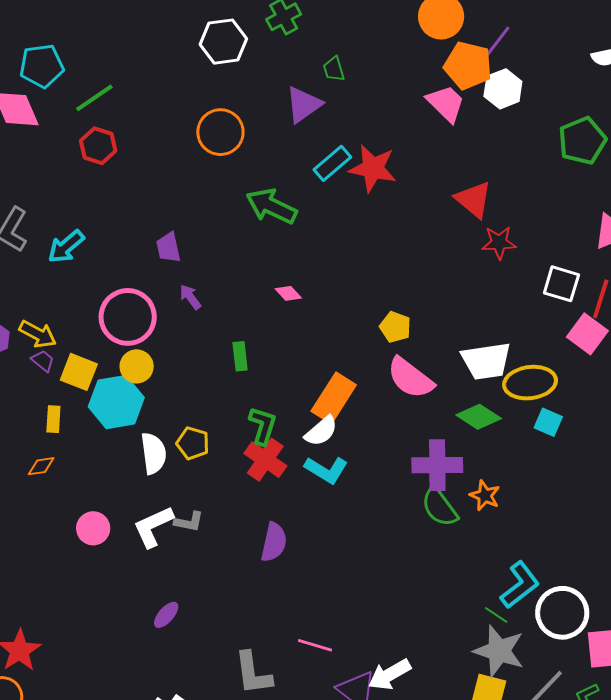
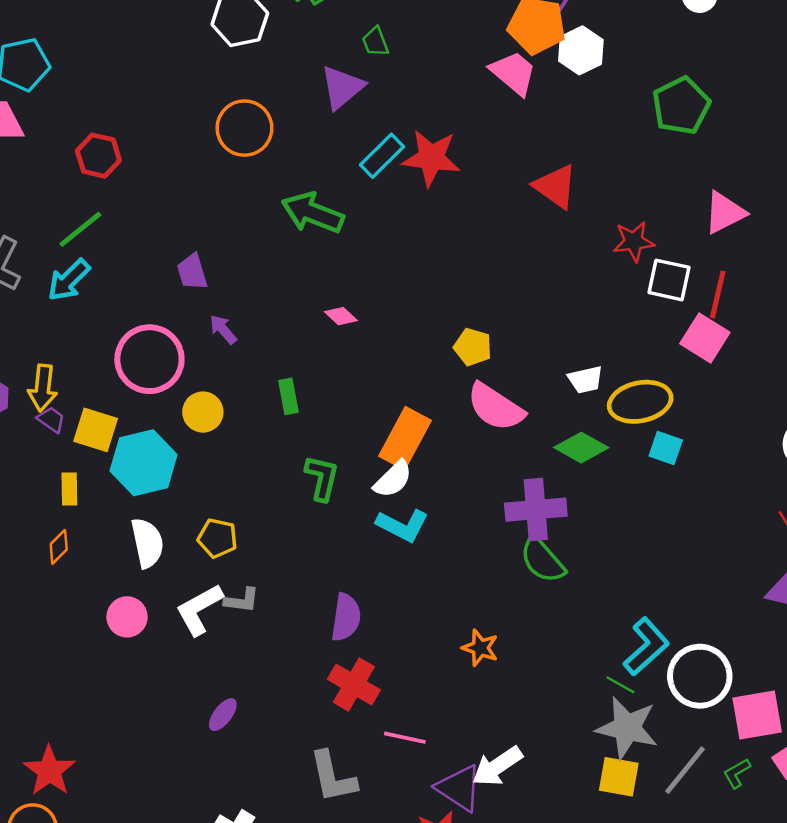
green line: (94, 98) -> (80, 229), moved
red star: (499, 243) -> (634, 241), moved
yellow arrow: (38, 334) -> (43, 388), turned 72
white trapezoid: (486, 361) -> (585, 380), size x0.6
yellow circle: (137, 366) -> (203, 412), moved
yellow pentagon: (193, 443) -> (218, 538), moved
white semicircle: (153, 453) -> (147, 543), moved
red cross: (265, 460) -> (354, 684), moved
orange diamond: (41, 466) -> (59, 547), turned -32
orange star: (485, 495) -> (480, 648), moved

